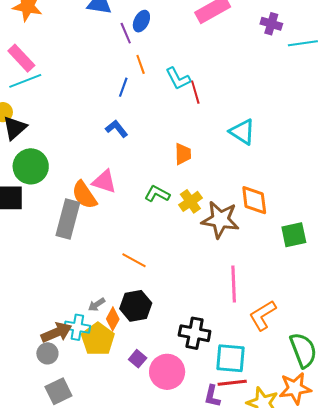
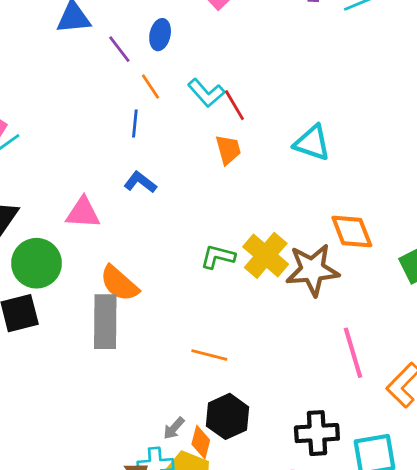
blue ellipse: (141, 21) -> (160, 35), moved
orange trapezoid: (183, 154) -> (228, 150), moved
pink triangle: (104, 182) -> (83, 213), moved
yellow cross: (190, 201) -> (266, 255), size x1.4

